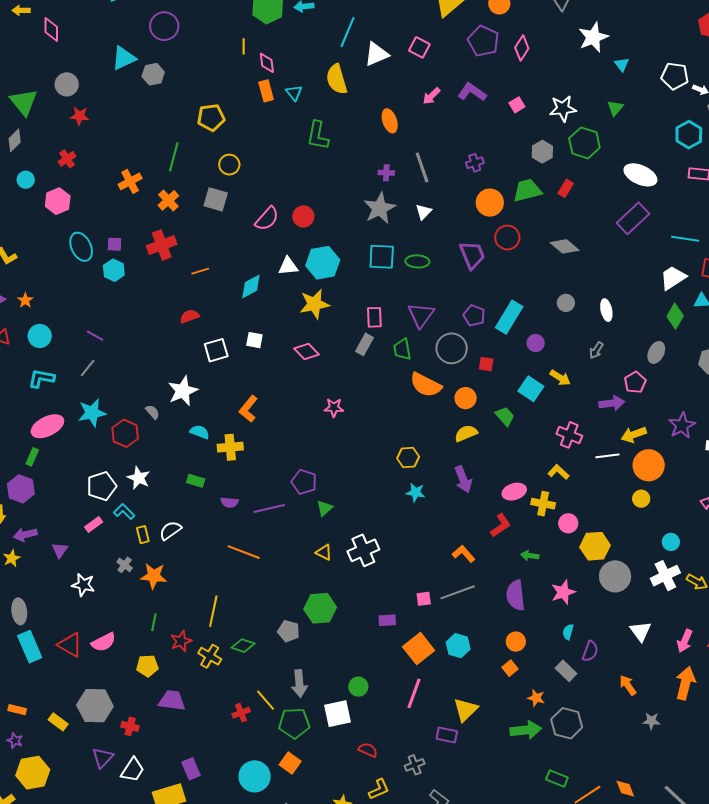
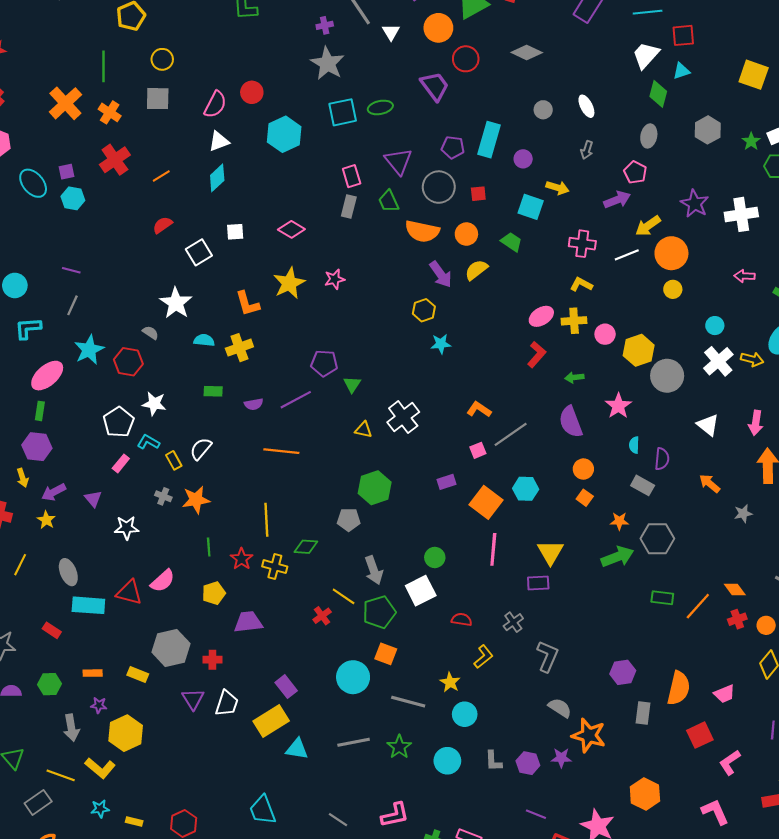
orange cross: (130, 181) -> (65, 103), size x1.4
white triangle: (423, 212) -> (391, 32), moved
white triangle: (288, 266) -> (219, 141), moved
yellow star: (314, 304) -> (289, 283), moved
orange L-shape: (248, 409) -> (248, 304), turned -40
purple arrow: (463, 479) -> (441, 274), moved
orange L-shape: (464, 554) -> (479, 409), moved
cyan rectangle: (30, 647) -> (88, 605), turned -48

